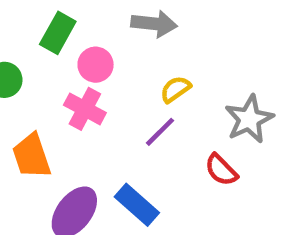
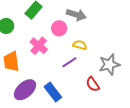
pink circle: (96, 65) -> (59, 28), moved
yellow semicircle: (175, 89) -> (80, 45), turned 40

